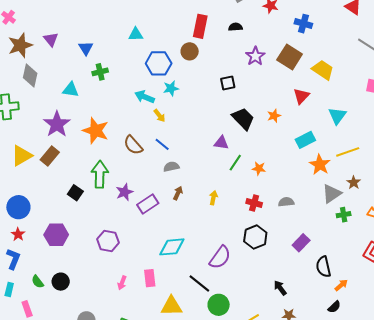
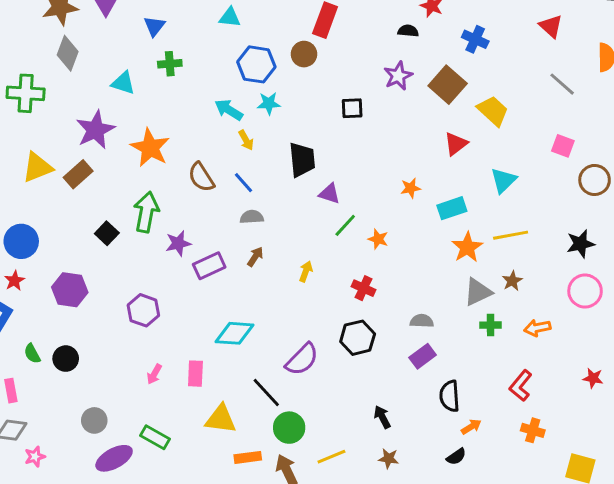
black semicircle: (235, 27) -> (408, 31), moved
orange star: (274, 116) -> (411, 188), moved
black trapezoid: (243, 119) -> (302, 160), moved, turned 30
gray semicircle: (286, 202) -> (422, 321), moved

